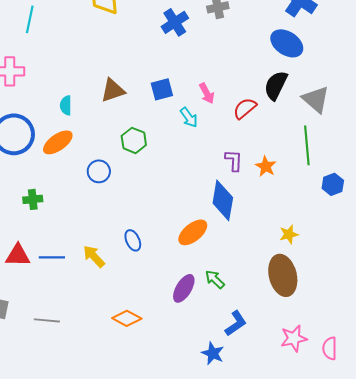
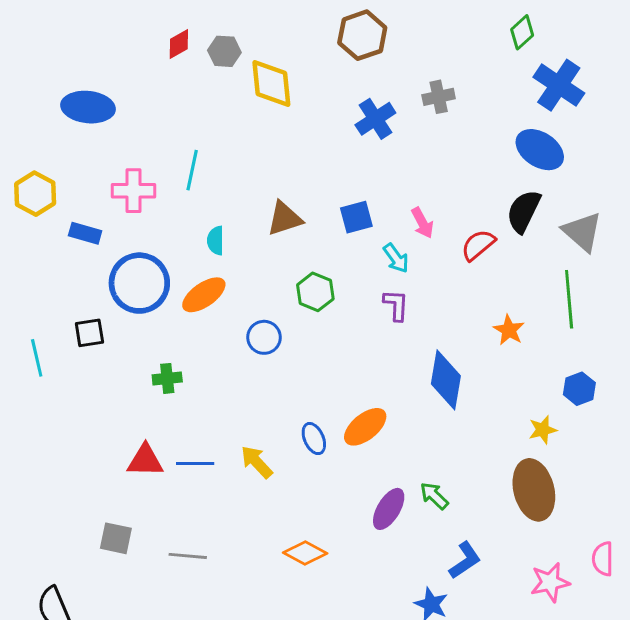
cyan line: (30, 19) -> (192, 170), moved
purple L-shape: (234, 160) -> (396, 305), moved
blue hexagon: (333, 184) -> (579, 389), moved
orange ellipse: (193, 232) -> (365, 427), moved
pink semicircle: (330, 348) -> (603, 559), moved

